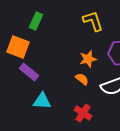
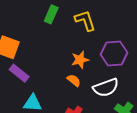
green rectangle: (36, 21) -> (51, 14), moved

